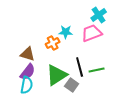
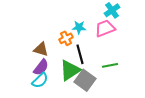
black line: (80, 67) -> (80, 54), moved
cyan semicircle: (27, 85) -> (40, 80), turned 36
gray square: (72, 85) -> (85, 80), size x1.5

